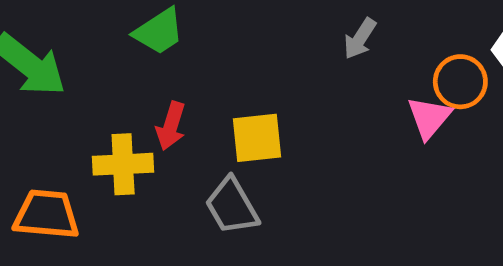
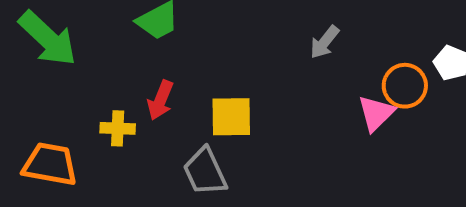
yellow cross: (123, 164) -> (118, 128), size x0.7

